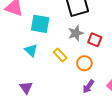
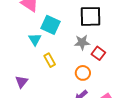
cyan triangle: (31, 50) -> (35, 39), moved
yellow rectangle: (60, 55) -> (50, 60), moved

